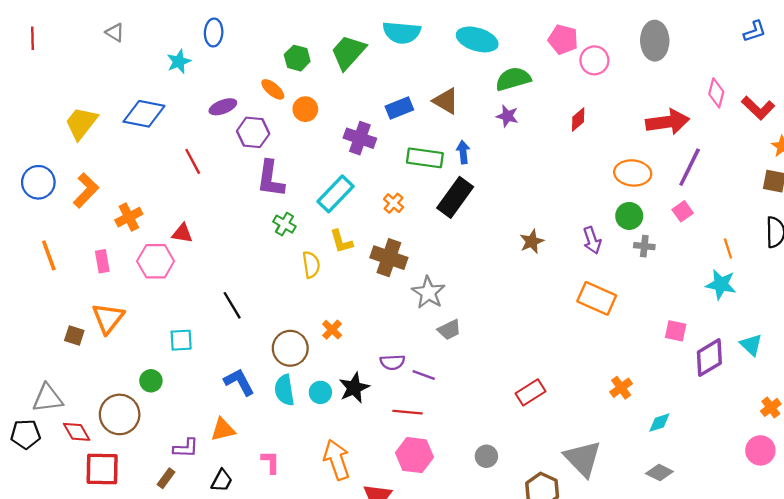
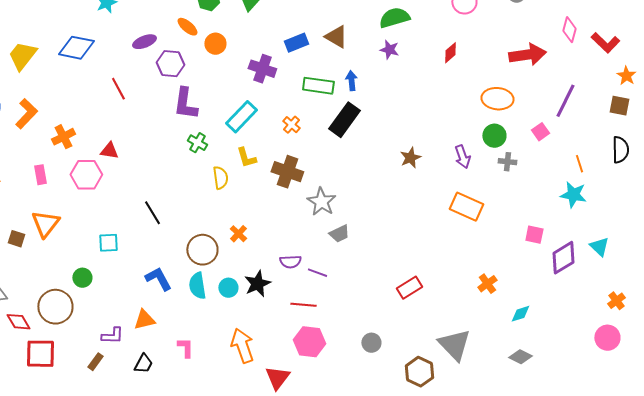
purple line: (690, 167) -> (565, 101), moved

